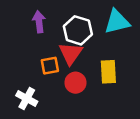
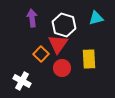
cyan triangle: (117, 22) -> (96, 18), size x0.7
orange square: (50, 66) -> (41, 54), turned -35

